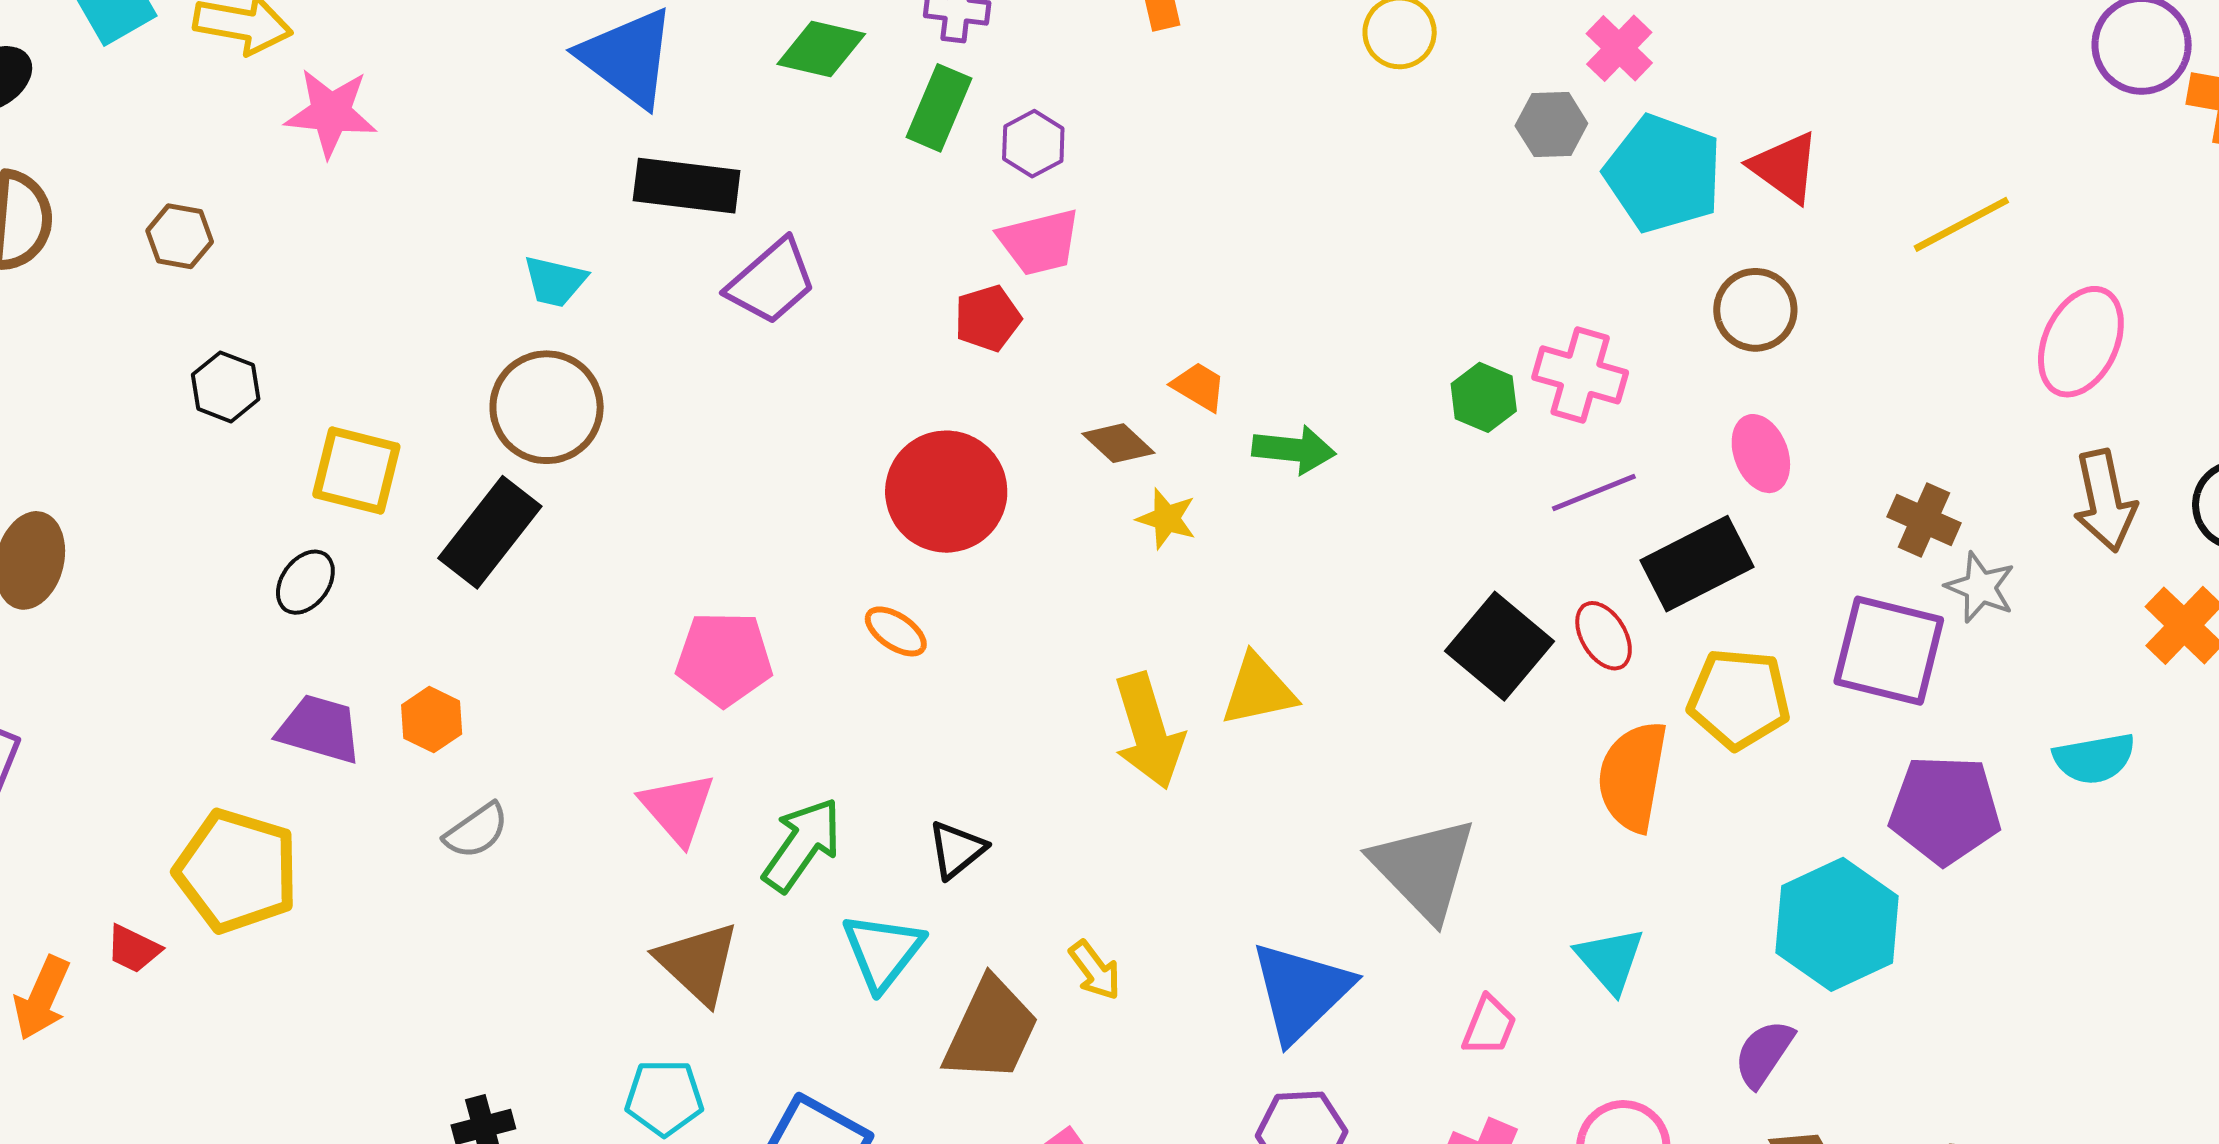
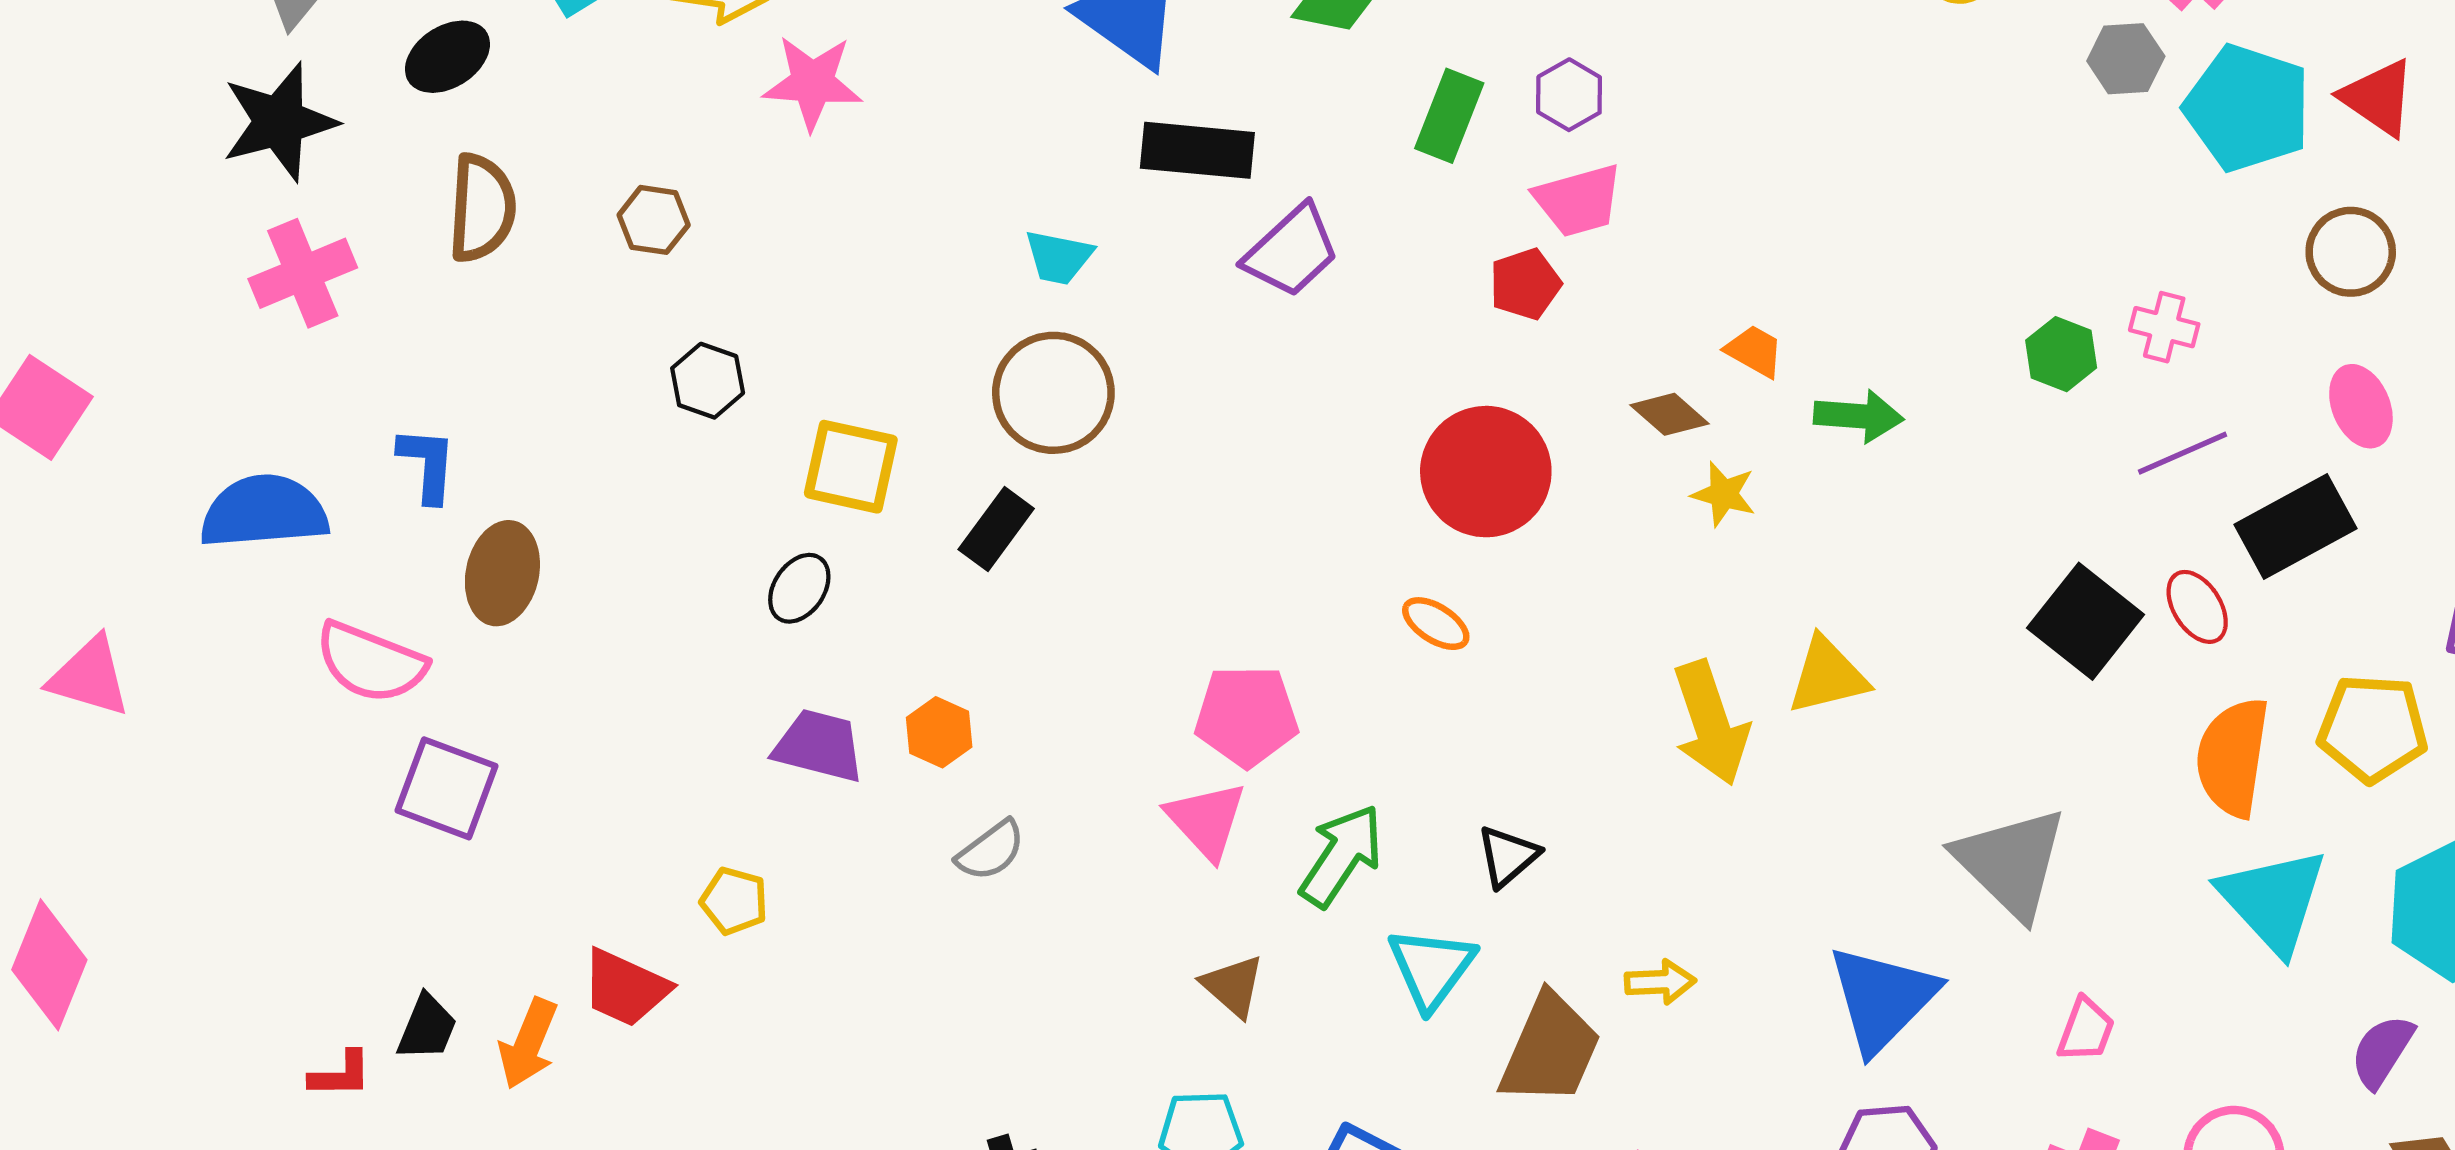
green rectangle: (939, 108) -> (1449, 116), moved
pink cross: (1580, 375) -> (2164, 327), size x0.7
black rectangle: (490, 532) -> (996, 529), size x0.7
pink pentagon: (724, 659) -> (1247, 716), moved
yellow pentagon: (1739, 699) -> (2373, 728), moved
yellow pentagon: (237, 871) -> (734, 901), size x0.5
red trapezoid: (133, 949) -> (625, 988), size x1.5
cyan triangle: (1610, 960) -> (2273, 900), moved, size x1.5
brown triangle: (698, 963) -> (1233, 986), size x0.7
yellow arrow: (1095, 970) -> (1660, 982), turned -54

